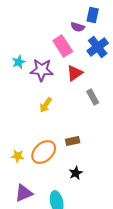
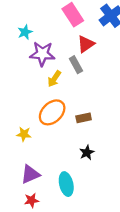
purple star: (42, 70) -> (42, 54), moved
gray rectangle: (93, 97) -> (76, 65), moved
orange ellipse: (44, 152) -> (52, 112), moved

